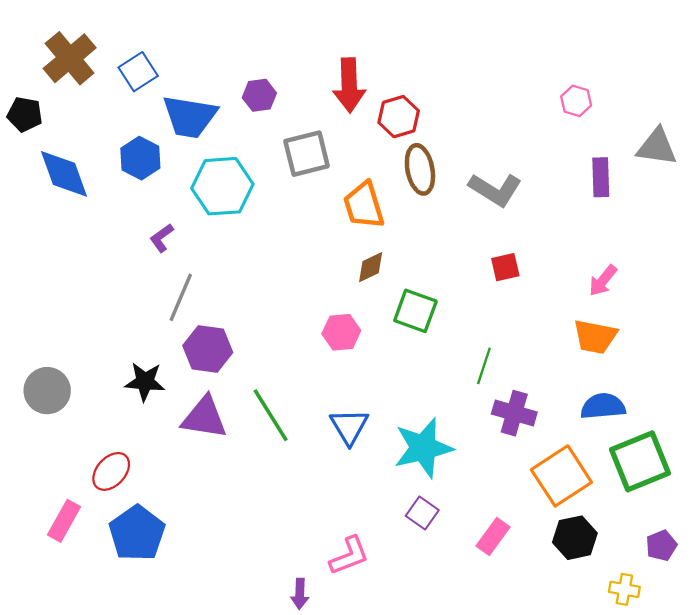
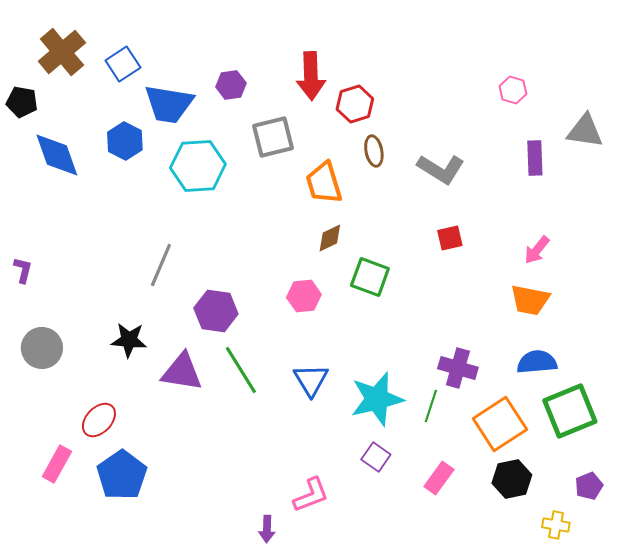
brown ellipse: (420, 169) -> (374, 151), size x0.7
purple L-shape: (162, 238) -> (23, 270), moved, turned 140
purple hexagon: (208, 349) -> (216, 311), moved
green line: (484, 366) -> (431, 406), moved

